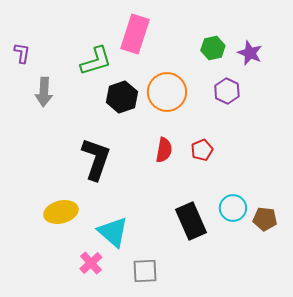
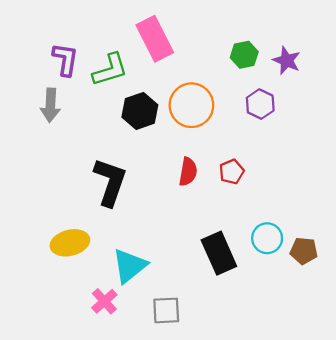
pink rectangle: (135, 34) -> (155, 39), turned -45
purple L-shape: (22, 53) -> (65, 59), moved, size x1.4
cyan triangle: (113, 232) -> (130, 266), turned 40

